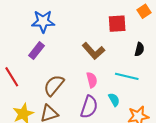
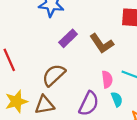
purple rectangle: (36, 51) -> (68, 38), moved
pink semicircle: (92, 80) -> (107, 79), moved

